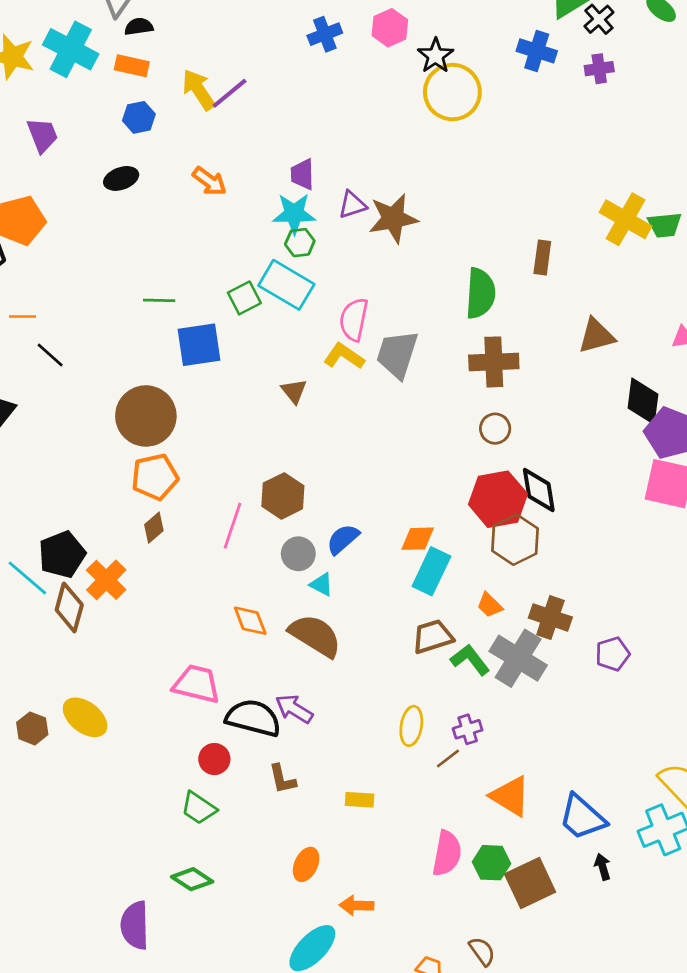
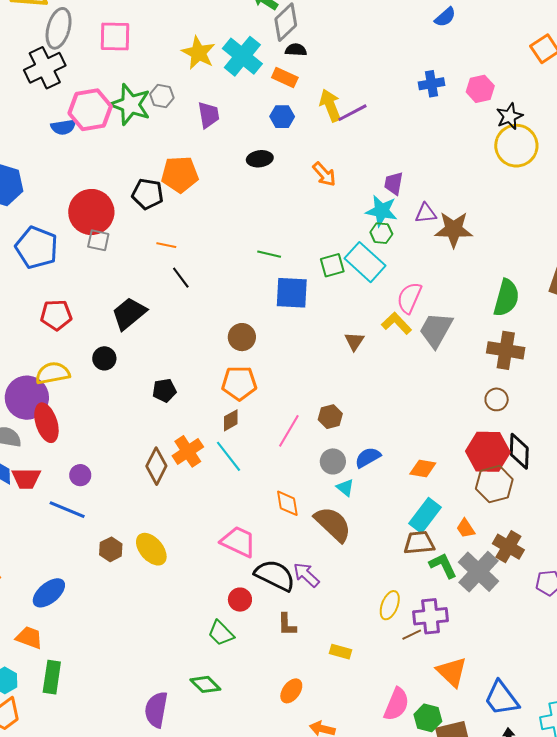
brown circle: (146, 416) -> (242, 337), size x0.6
brown hexagon: (283, 496) -> (330, 417), size x0.7
black pentagon: (62, 554) -> (164, 390), moved, size x0.7
cyan rectangle: (431, 571) -> (425, 515), moved
cyan line: (27, 578) -> (229, 456), moved
purple cross: (468, 729) -> (431, 616), size x1.6

